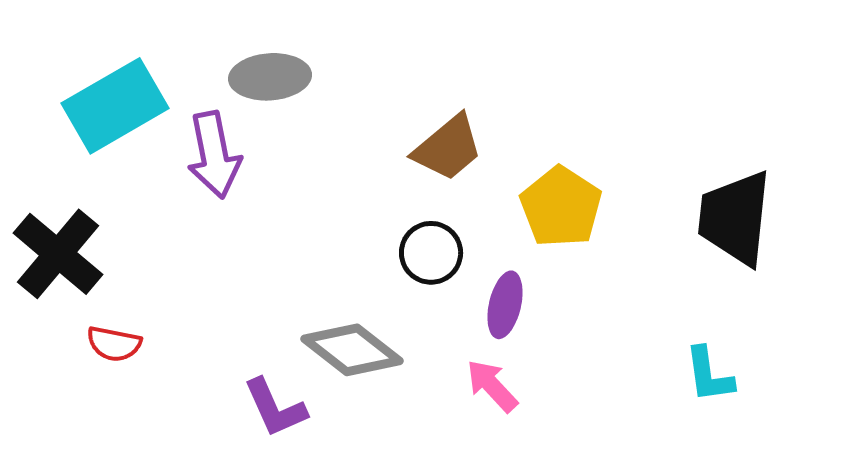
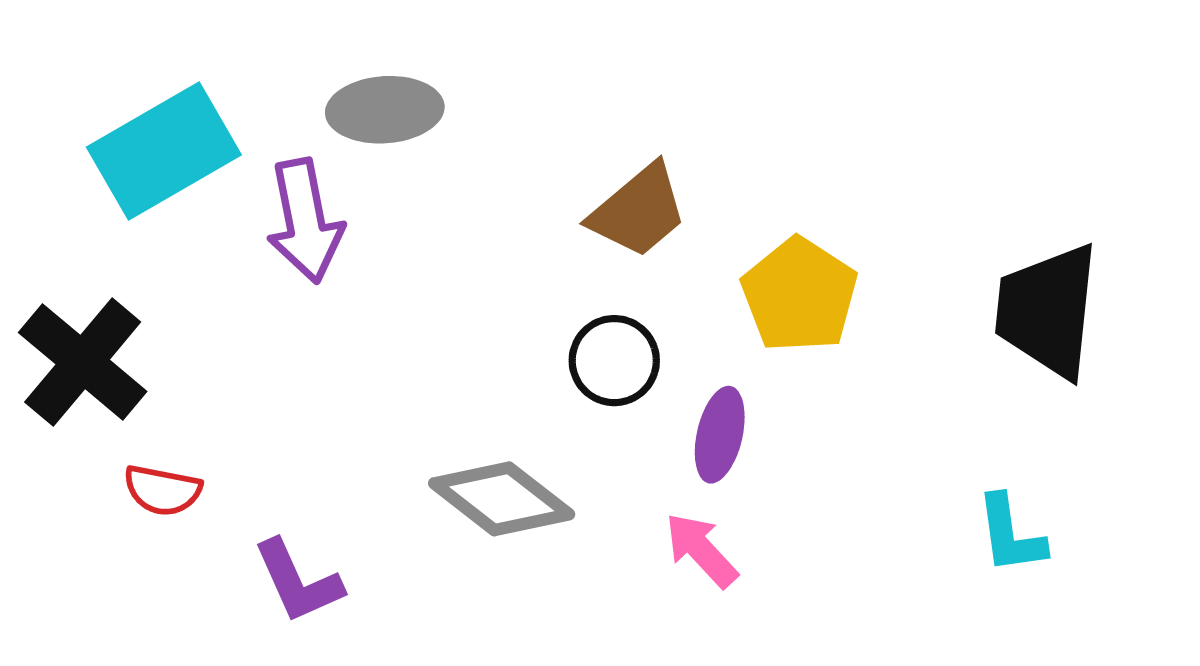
purple L-shape: (275, 408) -> (298, 581), moved

